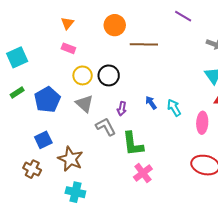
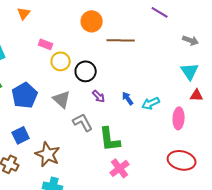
orange triangle: (67, 23) -> (24, 13), moved
yellow circle: (83, 75) -> (61, 61), moved
cyan arrow: (174, 108) -> (151, 103), turned -84
purple arrow: (122, 109) -> (99, 96), moved, turned -56

